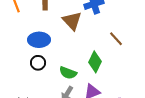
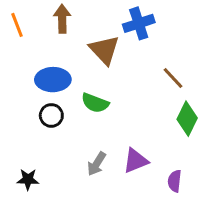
green diamond: (95, 62) -> (187, 119), moved
green semicircle: (68, 73) -> (95, 103), moved

